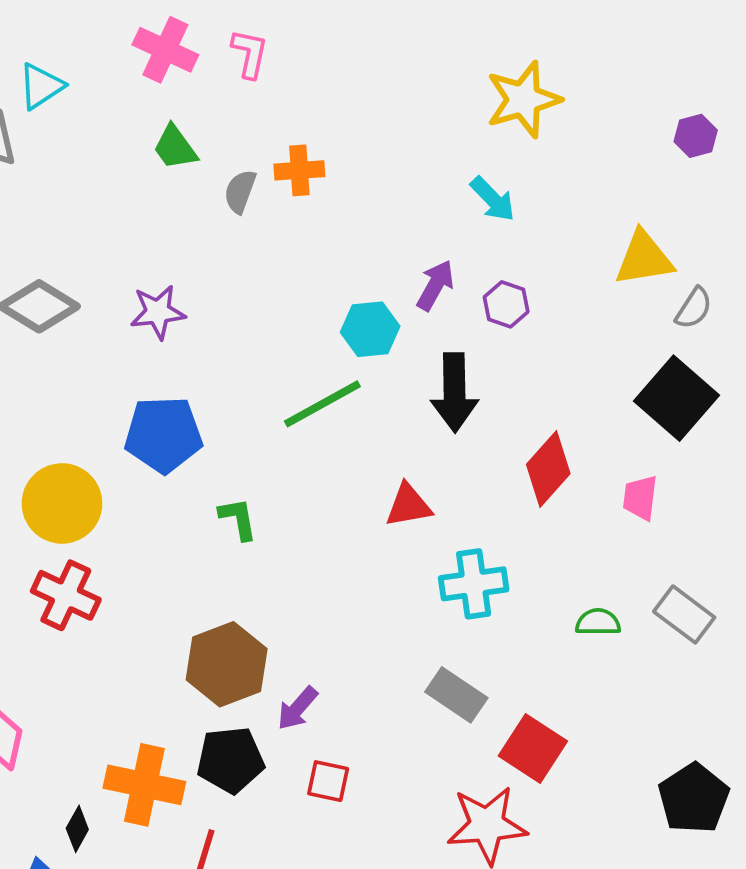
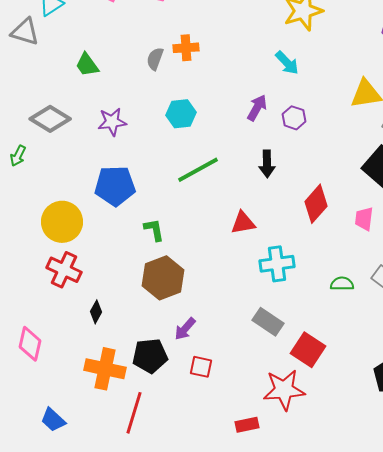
green trapezoid: (175, 147) -> (87, 65), moved
cyan hexagon: (370, 329) -> (181, 114), moved
black arrow: (454, 392) -> (267, 164), size x0.7
brown hexagon: (227, 664) -> (163, 278), moved
black diamond: (77, 829) -> (96, 312), moved

